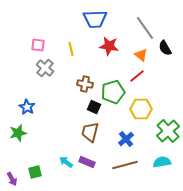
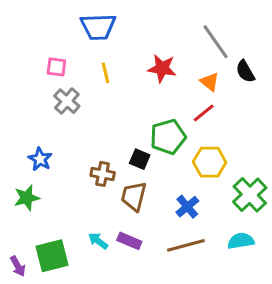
blue trapezoid: (95, 19) -> (98, 27), moved
brown cross: (85, 84) -> (103, 174), moved
green square: (35, 172) -> (52, 256), size x1.6

